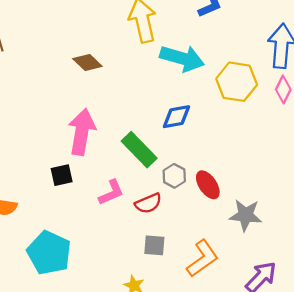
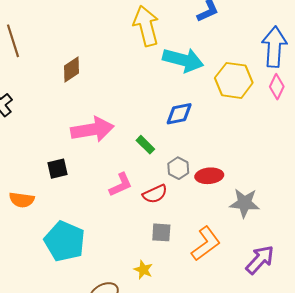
brown diamond: (87, 63) -> (72, 69), moved, turned -76
pink arrow: (82, 132) -> (92, 130), turned 72
green rectangle: (139, 150) -> (145, 145), size x0.6
black square: (62, 175) -> (57, 169), moved
red ellipse: (208, 185) -> (209, 176), turned -60

